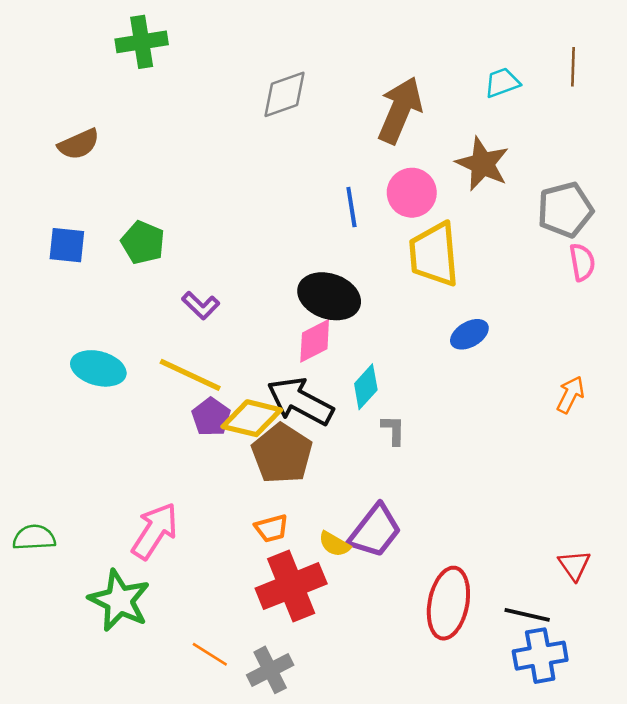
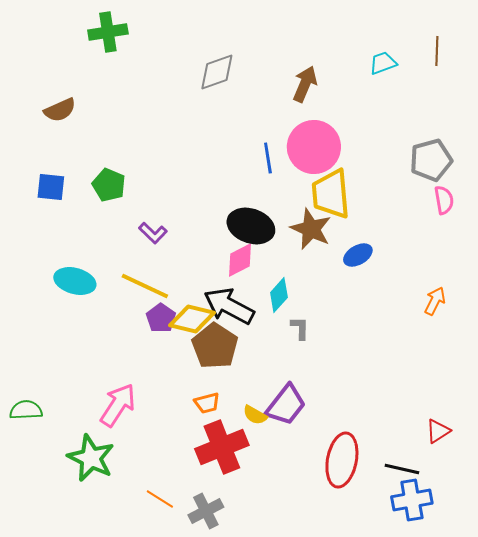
brown arrow: (400, 110) -> (305, 84), size x0.7
brown star: (483, 164) -> (311, 229), moved
pink circle: (412, 193) -> (314, 147), size x1.4
red triangle: (574, 565) -> (438, 431), turned 32

